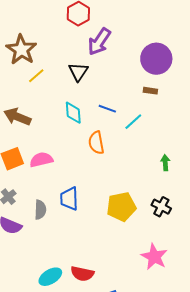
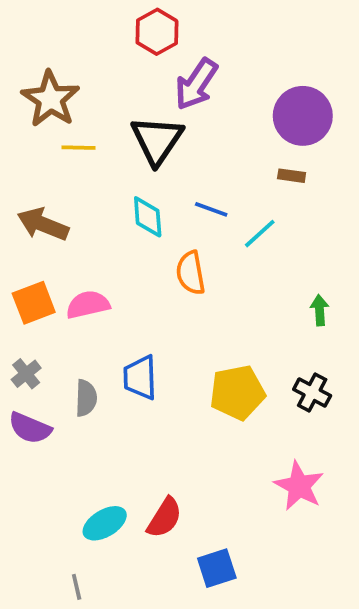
black triangle: (78, 72) -> (157, 140), size x1.4
yellow line: (36, 76) -> (78, 148), turned 42
red semicircle: (82, 274) -> (164, 518), turned -70

